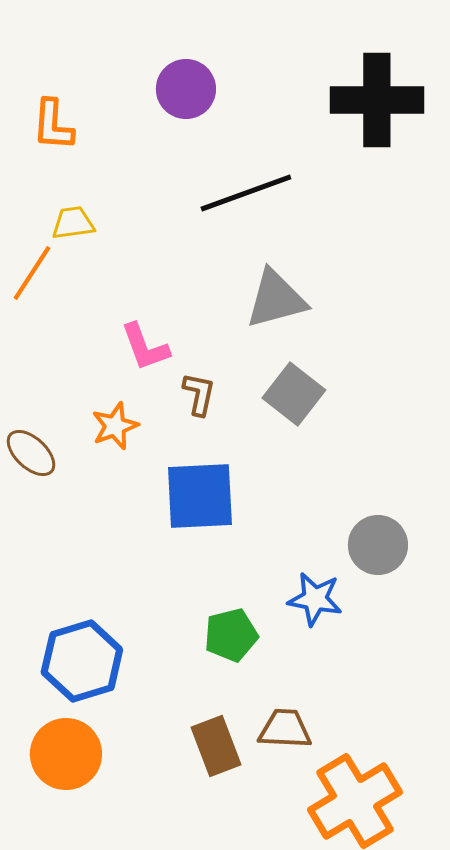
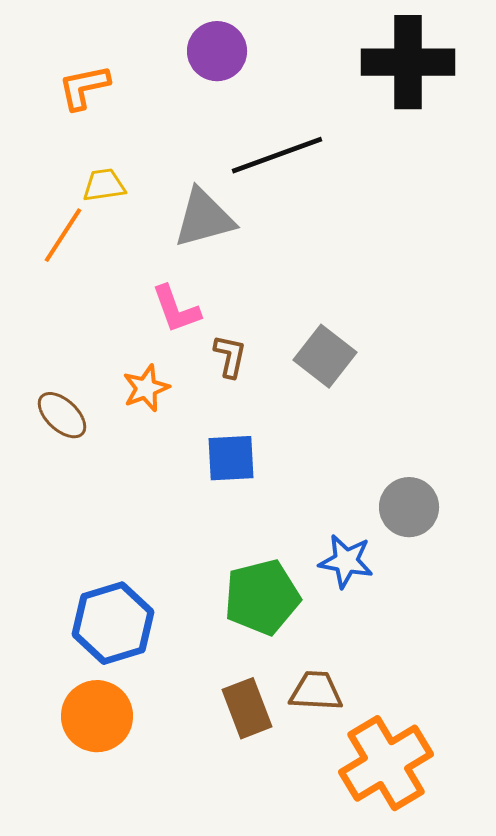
orange L-shape: (53, 125) -> (84, 87), turned 74
gray triangle: (276, 299) -> (204, 218), moved
blue square: (200, 496) -> (231, 458), size x0.7
green pentagon: (231, 635) -> (262, 597), size x1.4

